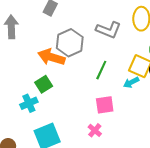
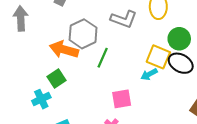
green line: (101, 70) -> (103, 58), moved

